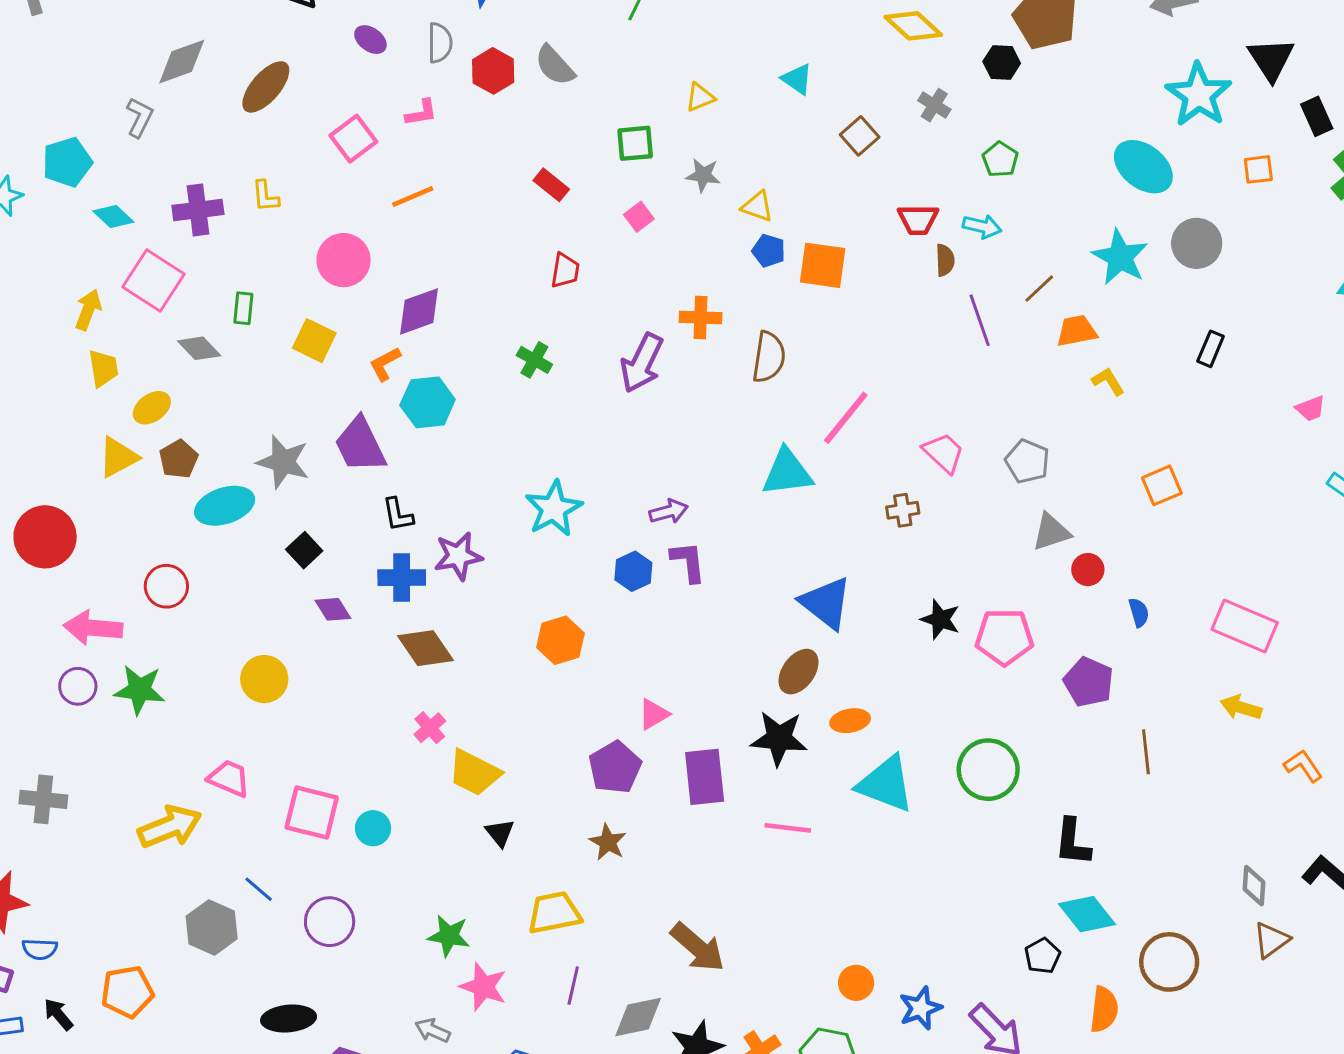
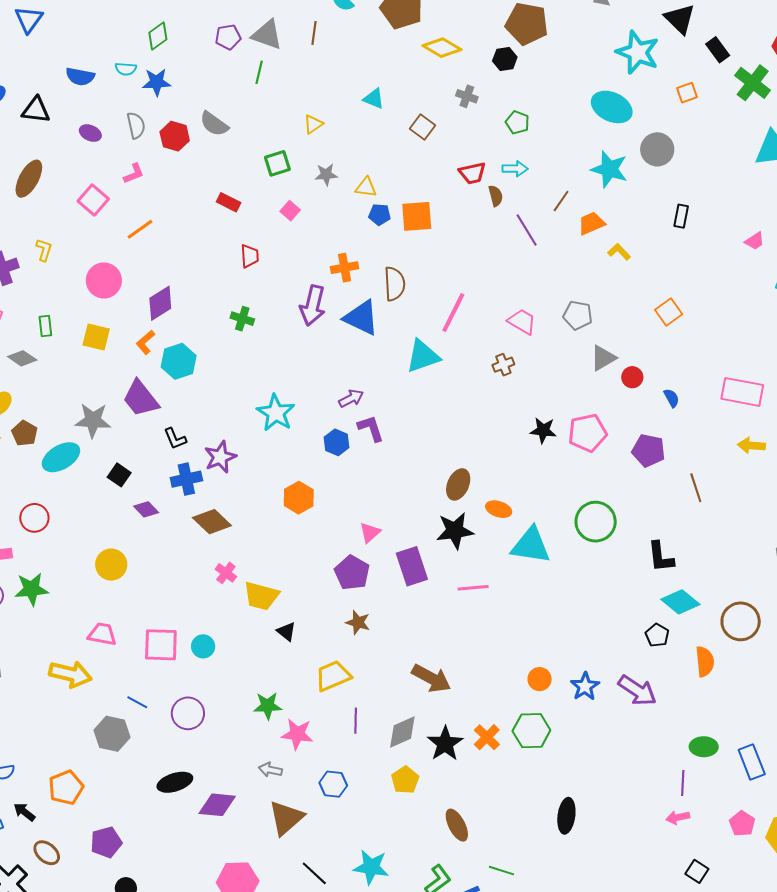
yellow L-shape: (265, 196) -> (44, 250), turned -145
blue triangle: (826, 603) -> (361, 318), moved
orange ellipse: (850, 721) -> (499, 509), turned 40
yellow arrow: (170, 827) -> (70, 674), turned 48

